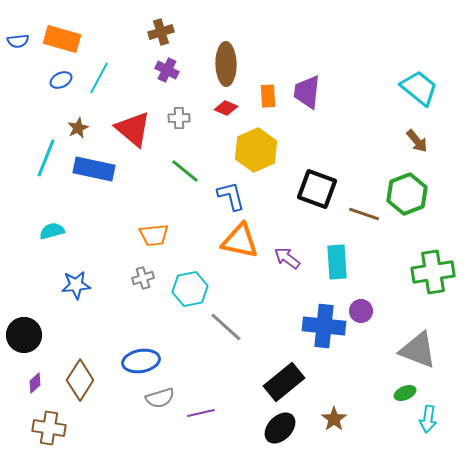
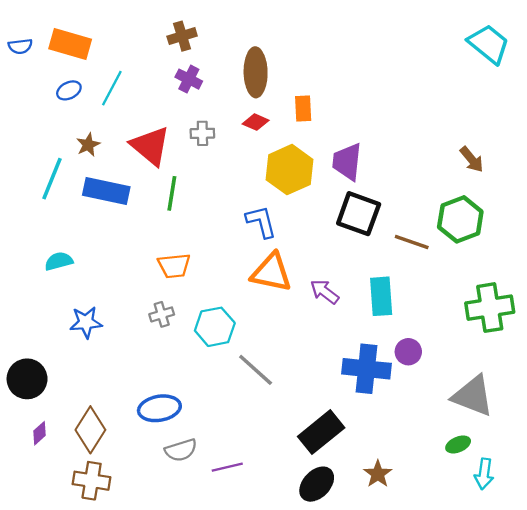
cyan trapezoid: (419, 88) -> (489, 44), moved
purple trapezoid: (307, 92) -> (347, 162), moved
green line: (185, 171) -> (172, 193), moved, turned 60
brown cross: (49, 428) -> (92, 481), moved

